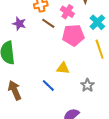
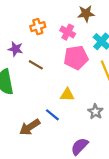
brown line: (48, 23) -> (36, 65), moved
brown arrow: (15, 90) -> (30, 127), moved, turned -96

